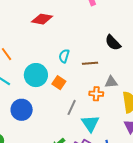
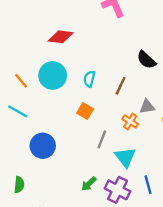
brown line: (90, 63) -> (121, 86), turned -56
cyan circle: (36, 75) -> (53, 75), moved
orange cross: (96, 94) -> (130, 121), turned 32

